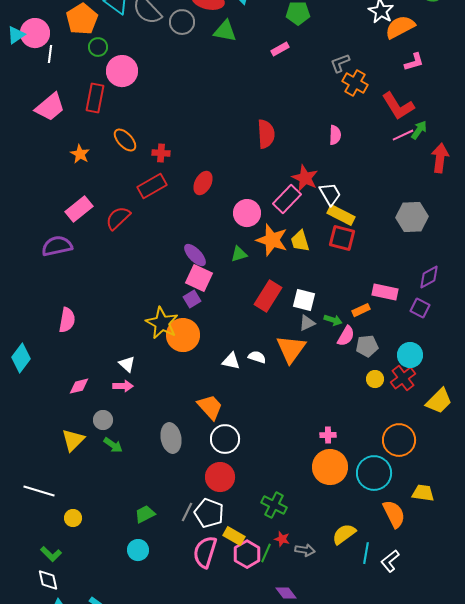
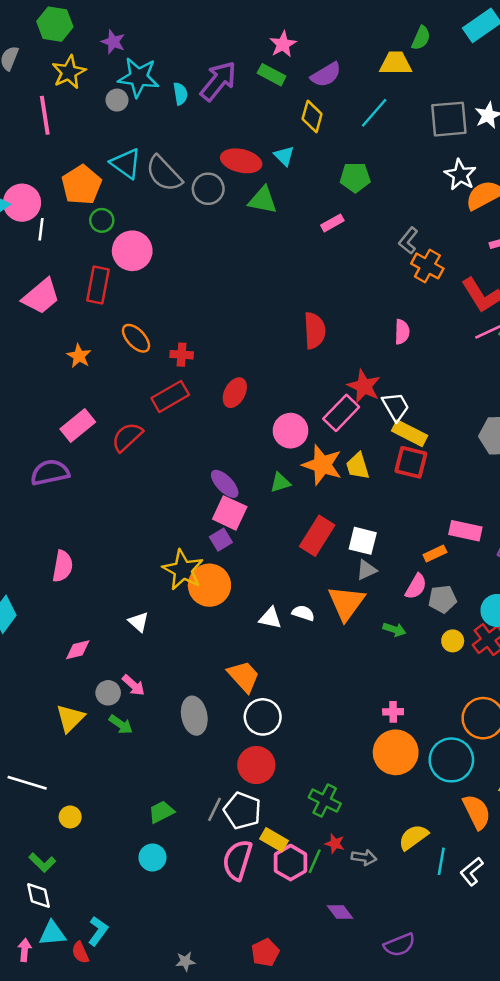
gray L-shape: (340, 63) -> (408, 241), turned -30
green arrow: (333, 320) -> (394, 629), moved
pink arrow: (123, 386) -> (133, 685), moved, turned 42

